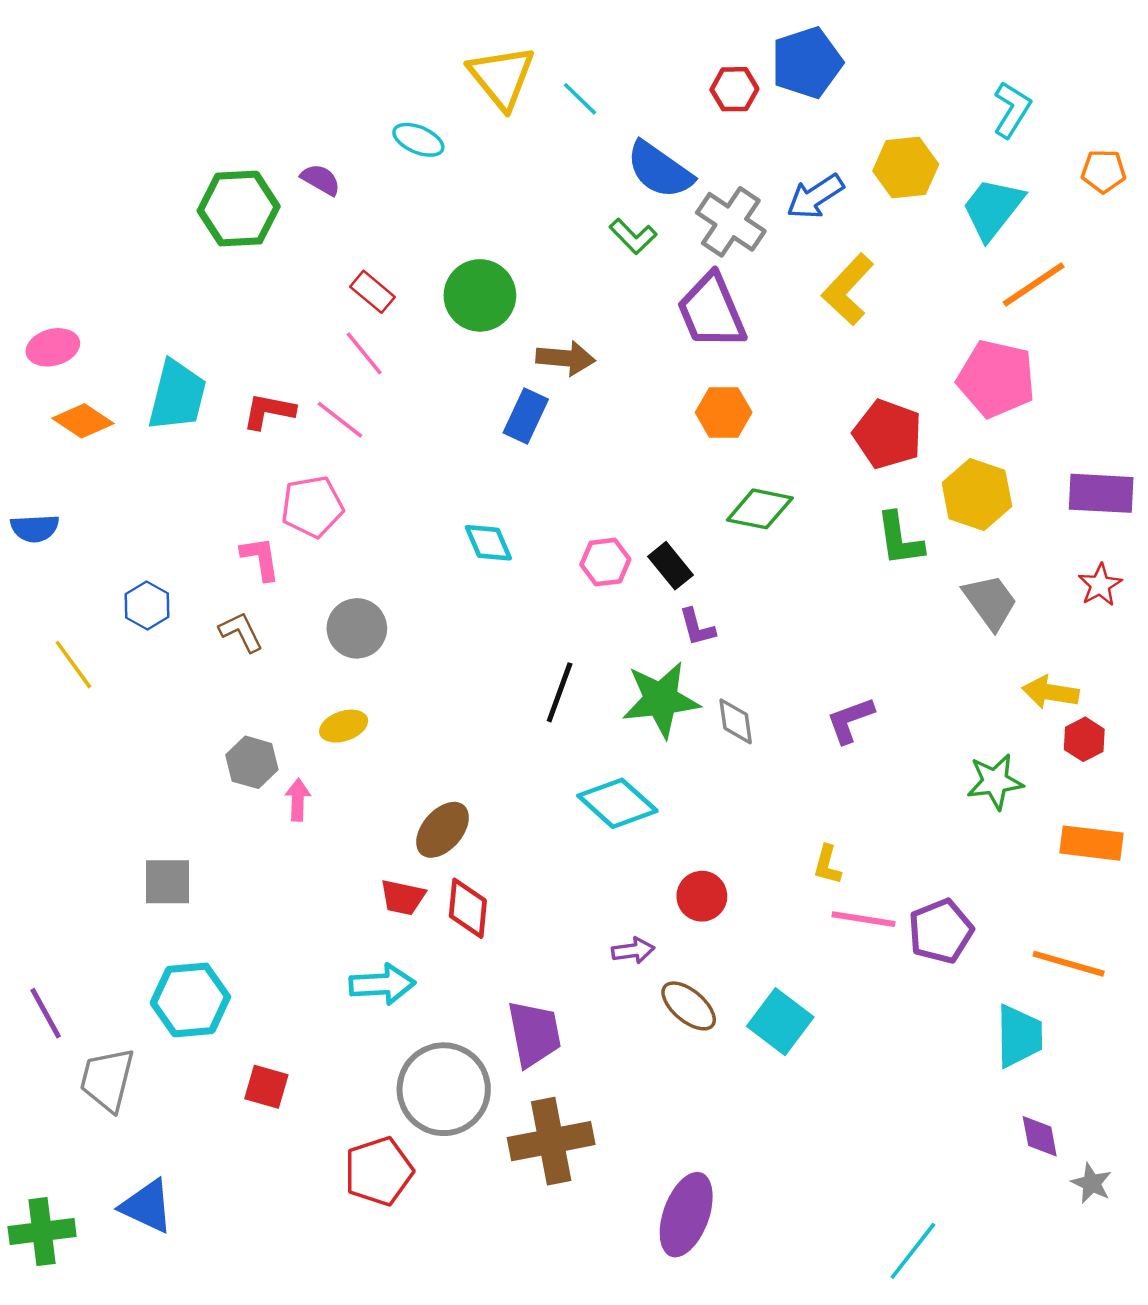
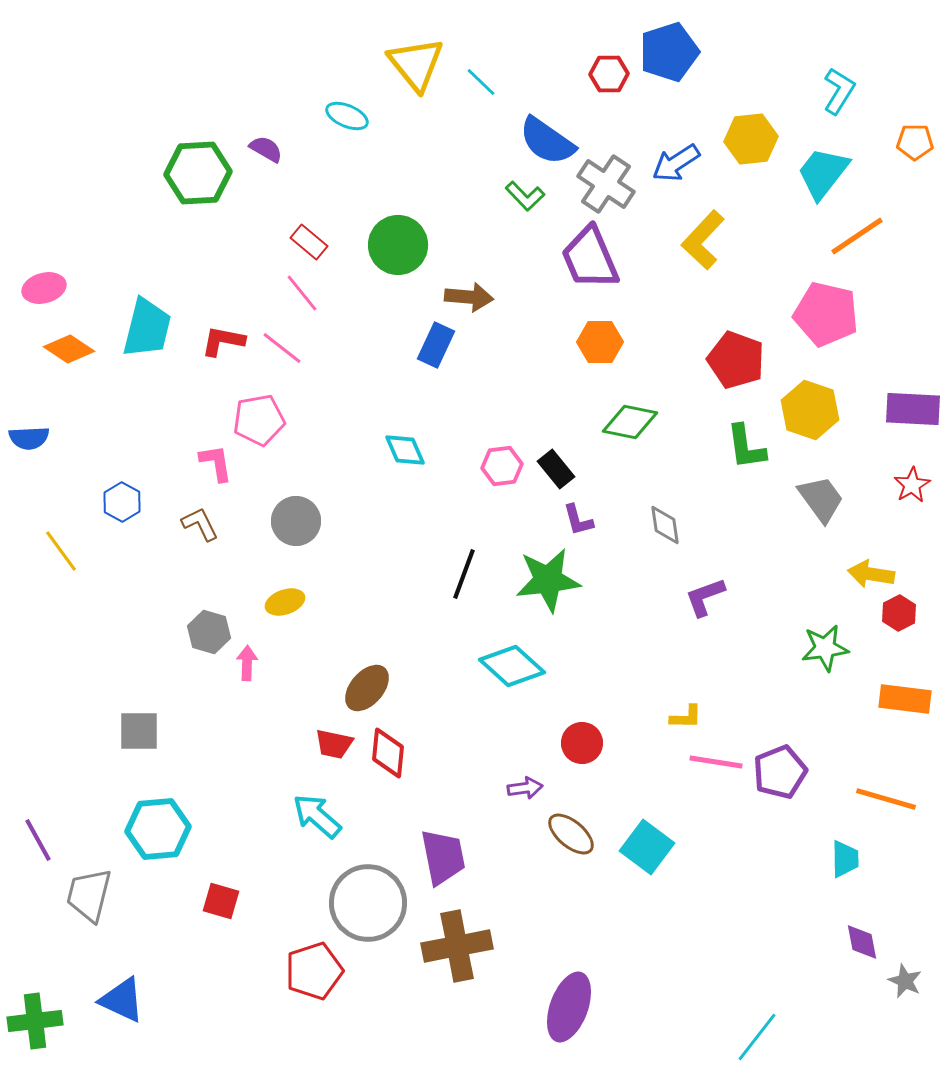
gray diamond: (736, 721) -> (665, 525), moved
yellow L-shape: (827, 865) -> (686, 717), turned -104
cyan arrow: (382, 984) -> (317, 816), turned -136
cyan trapezoid: (1019, 1036) -> (845, 859), size x0.7

